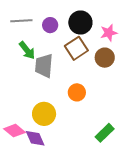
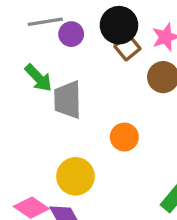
gray line: (21, 21) -> (45, 22), moved
brown square: (76, 48) -> (127, 47), moved, size x0.7

